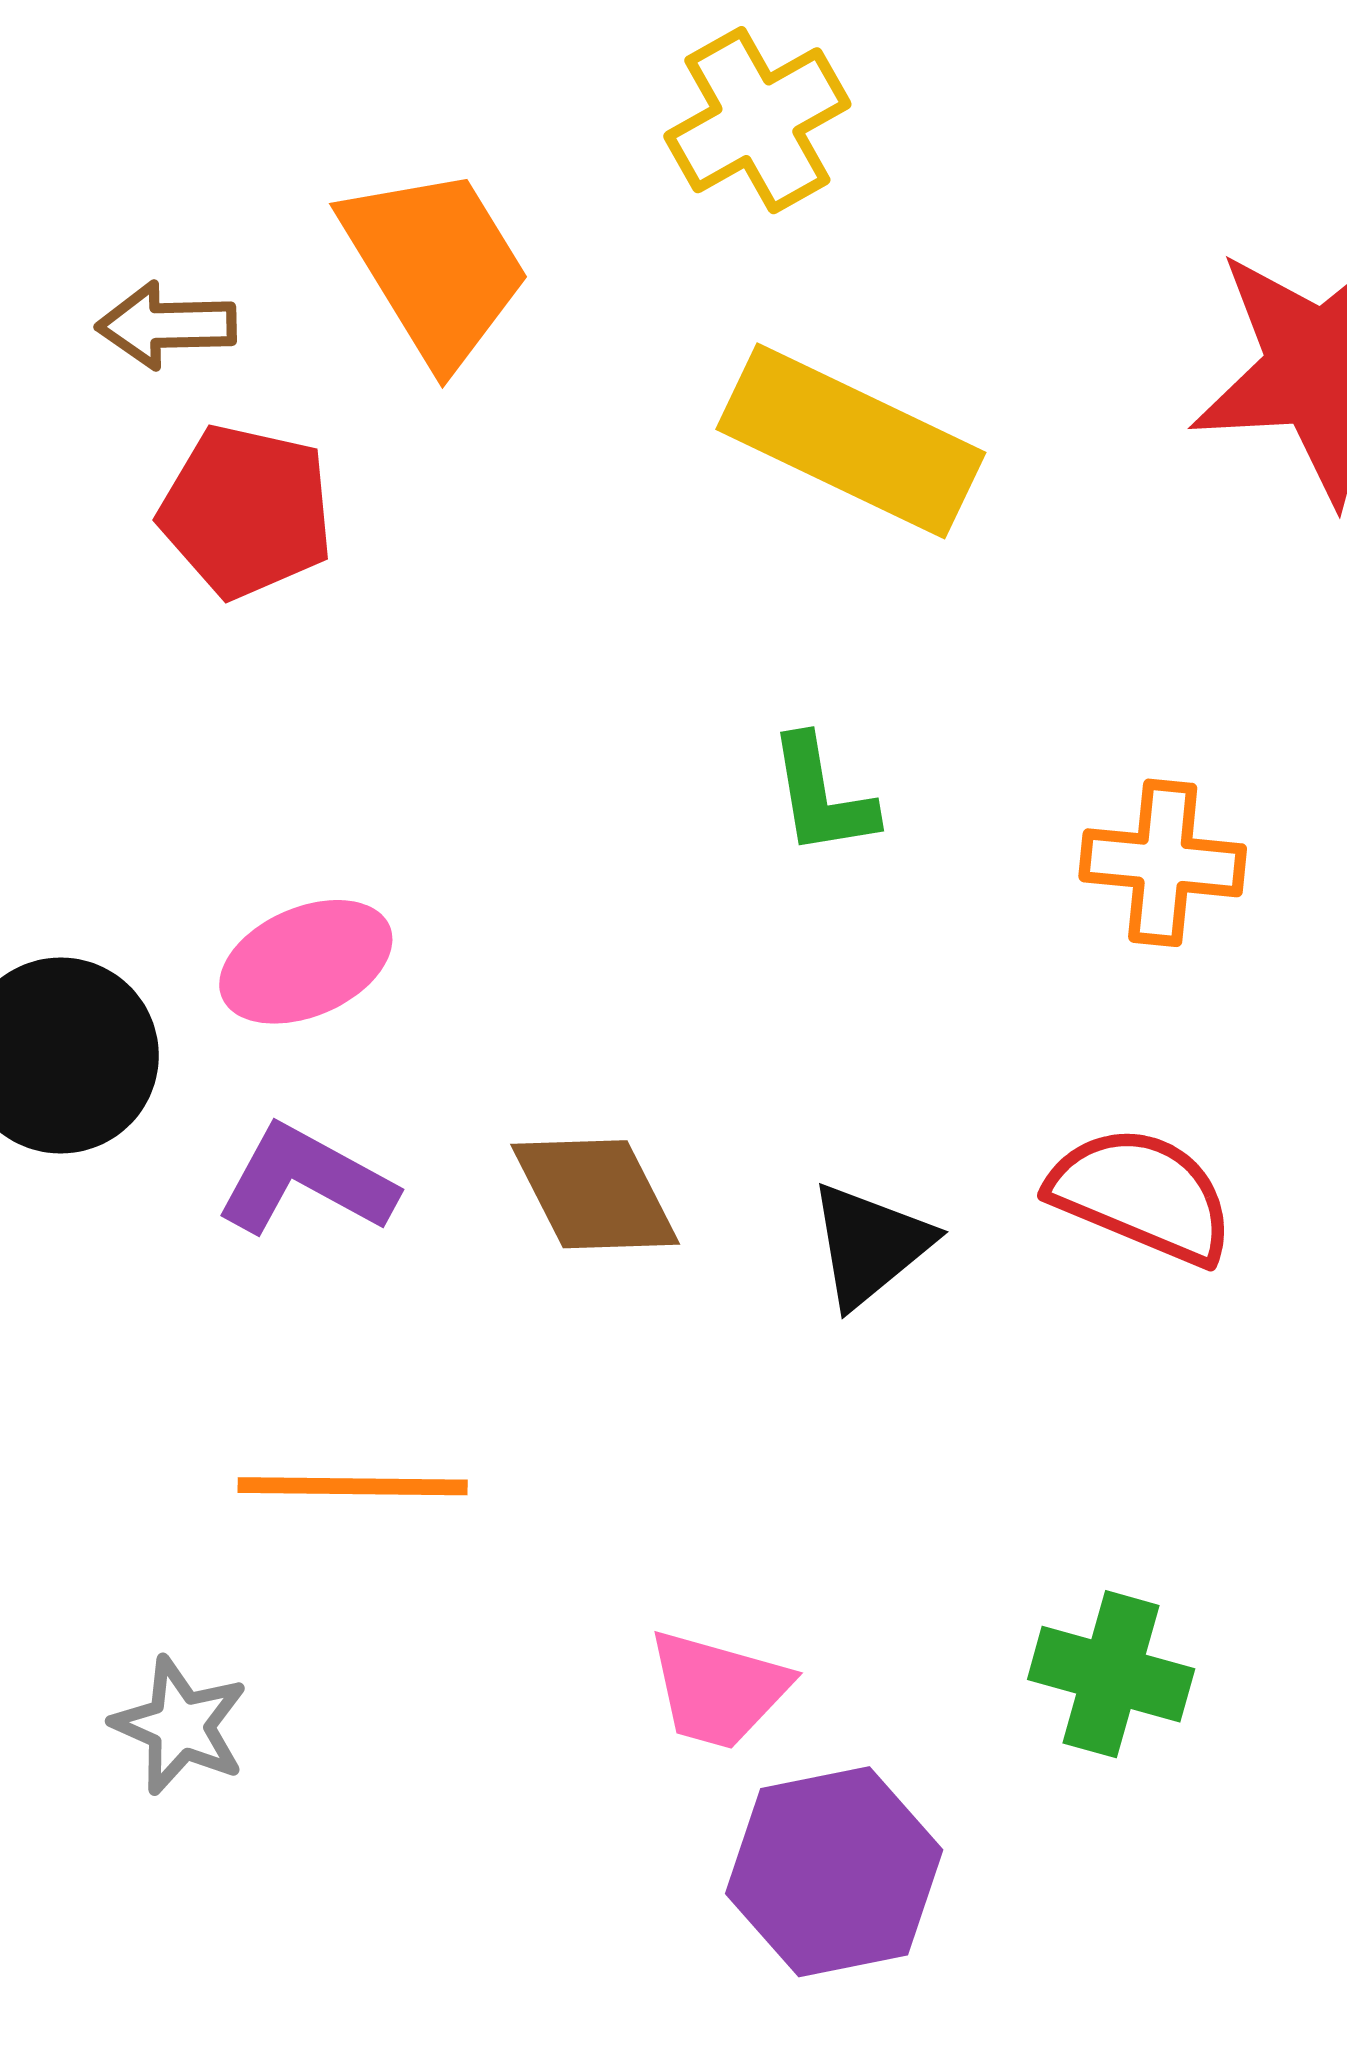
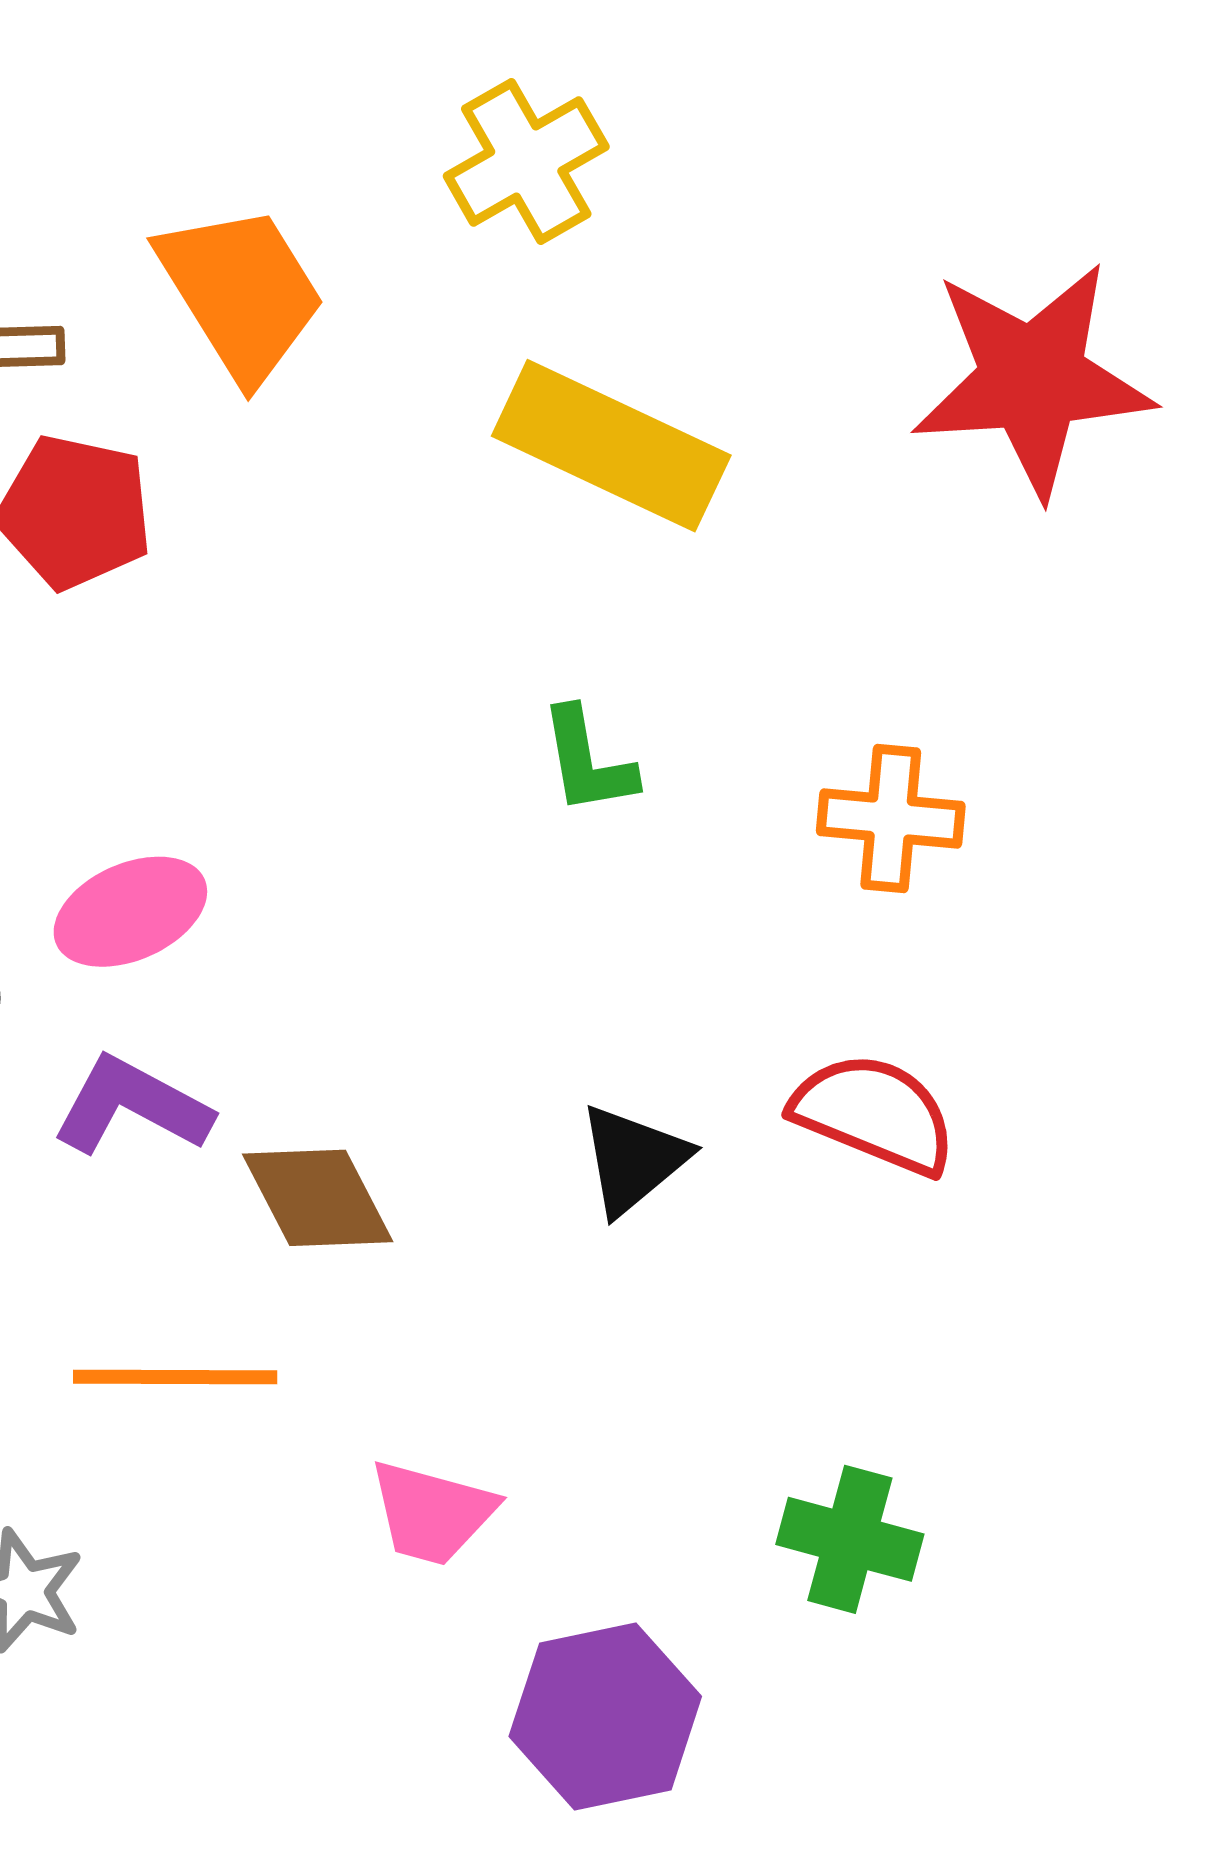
brown diamond: (595, 1194) -> (318, 1198), moved
pink trapezoid: (718, 1689) -> (432, 1513), moved

